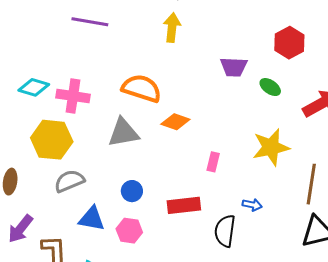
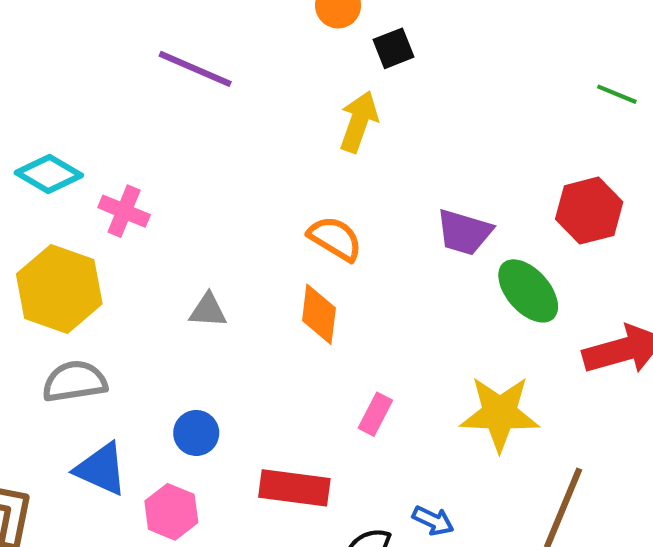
green ellipse: (270, 87) -> (528, 291), size x1.5
orange semicircle: (142, 88) -> (335, 239), moved, size x0.7
pink cross: (73, 96) -> (124, 211), size x0.7
orange diamond: (175, 122) -> (319, 314), turned 64
gray triangle: (123, 133) -> (208, 310), size x0.6

